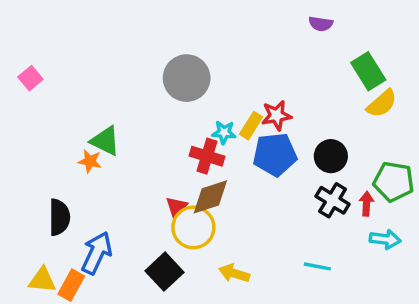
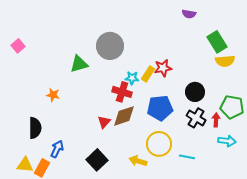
yellow semicircle: (382, 104) -> (225, 61), turned 36
green triangle: (105, 141) -> (79, 64), moved, turned -42
blue pentagon: (275, 154) -> (160, 108), moved
yellow circle: (193, 227) -> (159, 144), moved
blue arrow: (97, 253) -> (57, 149), size x0.7

